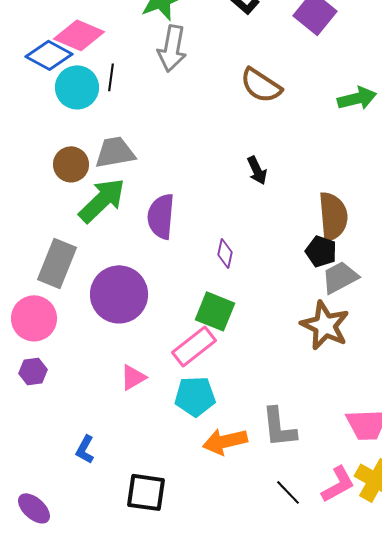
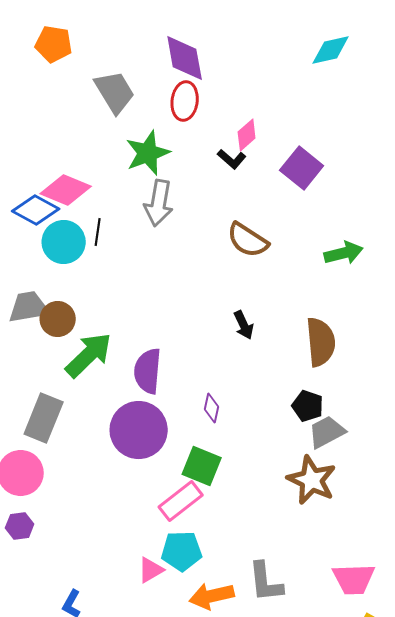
gray trapezoid: (115, 152) -> (29, 307), moved
brown semicircle: (333, 216) -> (321, 342), moved
purple circle: (119, 294) -> (139, 430), moved
pink triangle: (133, 377) -> (151, 570), moved

